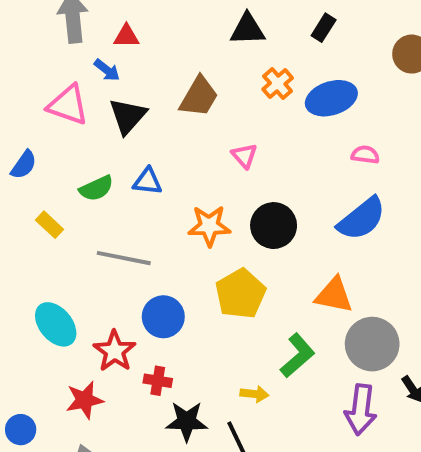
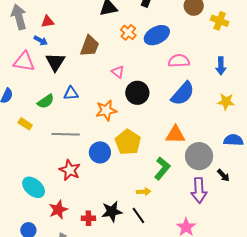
pink semicircle: (365, 155) -> (179, 61), size x1.5
black circle: (274, 226) -> (137, 93), moved
blue circle: (163, 317) -> (100, 152), moved
cyan ellipse: (56, 324) -> (34, 187), moved
red star: (115, 351) -> (70, 170), moved
red cross: (158, 381) -> (88, 218), moved

